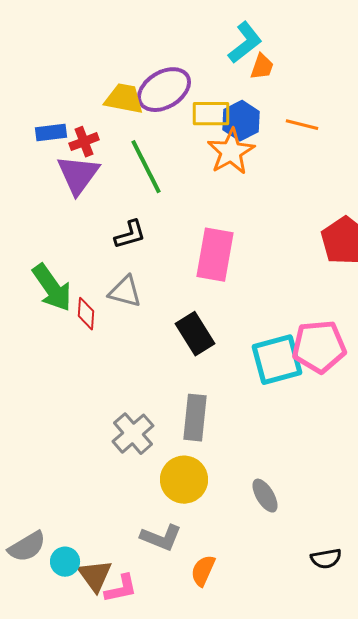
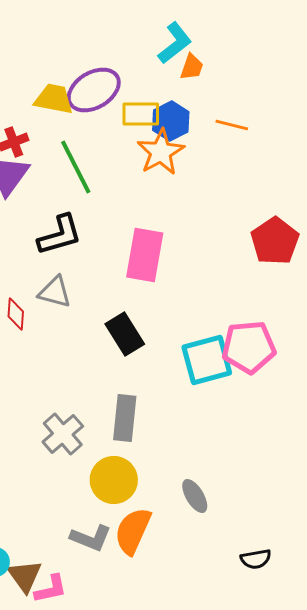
black L-shape: (130, 235) -> (60, 235), size x1.4
orange semicircle: (203, 571) -> (133, 531), moved, size x1.5

